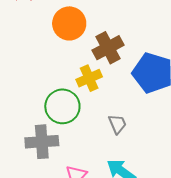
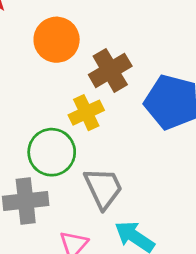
gray trapezoid: (117, 124) -> (103, 188), moved, size x1.6

